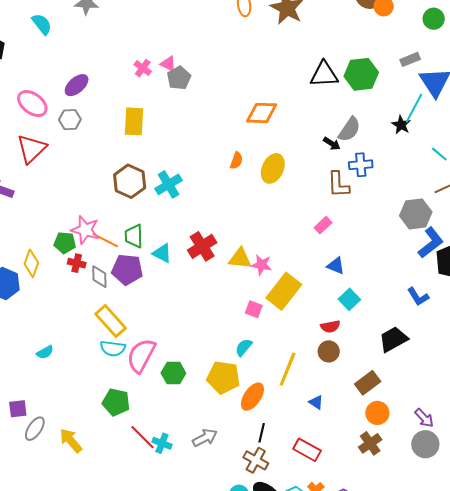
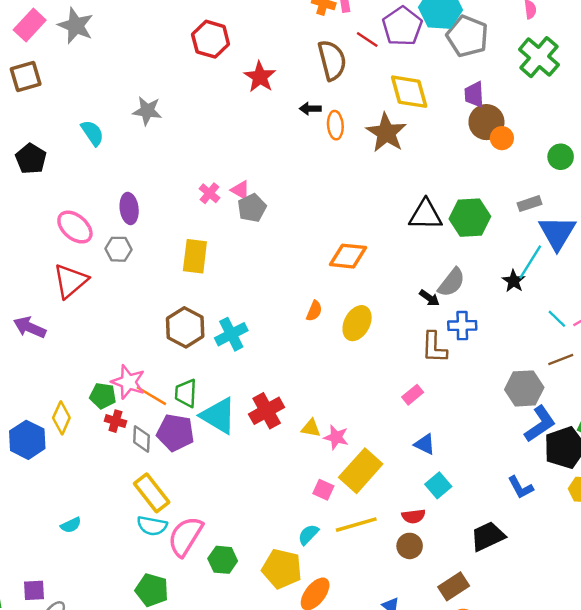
purple ellipse: (77, 85) -> (129, 208), turned -60
cyan triangle: (162, 253) -> (218, 416), size x1.6
yellow triangle: (240, 258) -> (311, 428), size x0.7
yellow line: (288, 369) -> (356, 525), moved, turned 48

